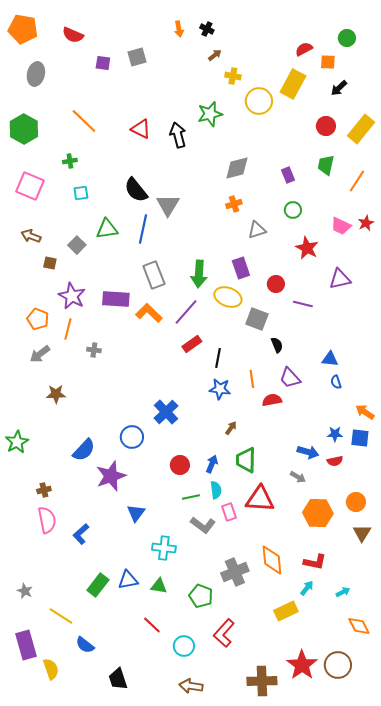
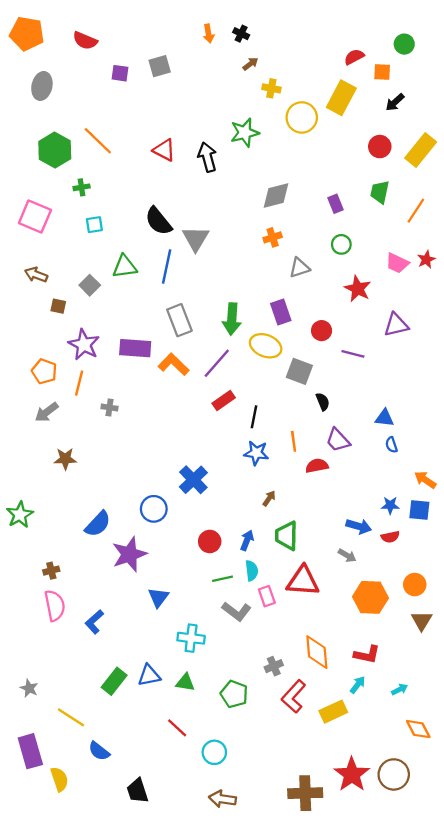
green hexagon: (24, 129) -> (55, 150), moved
gray cross: (235, 572) -> (274, 666), size x0.6
red L-shape: (224, 633) -> (294, 696), moved

